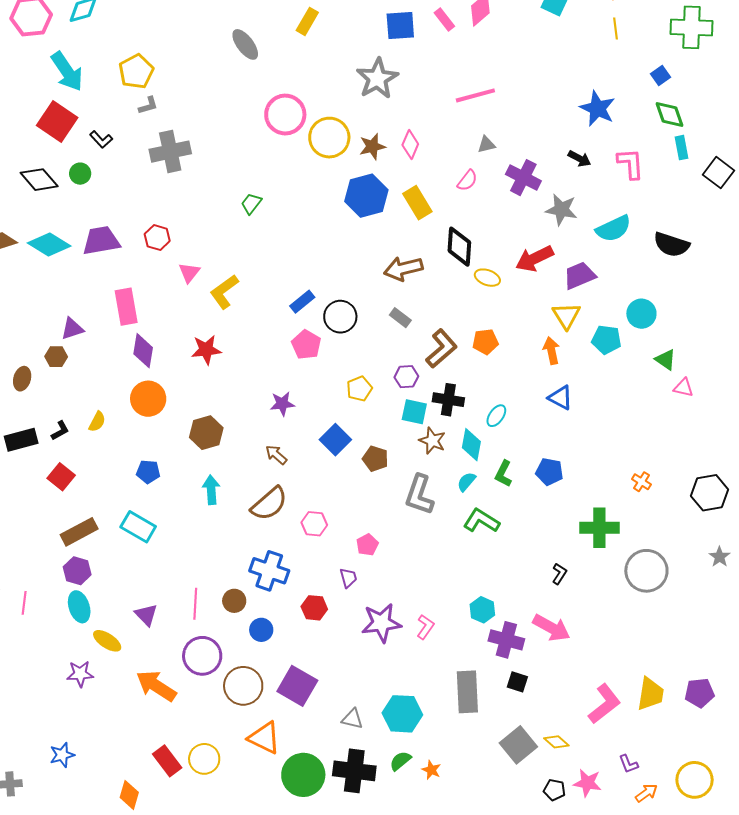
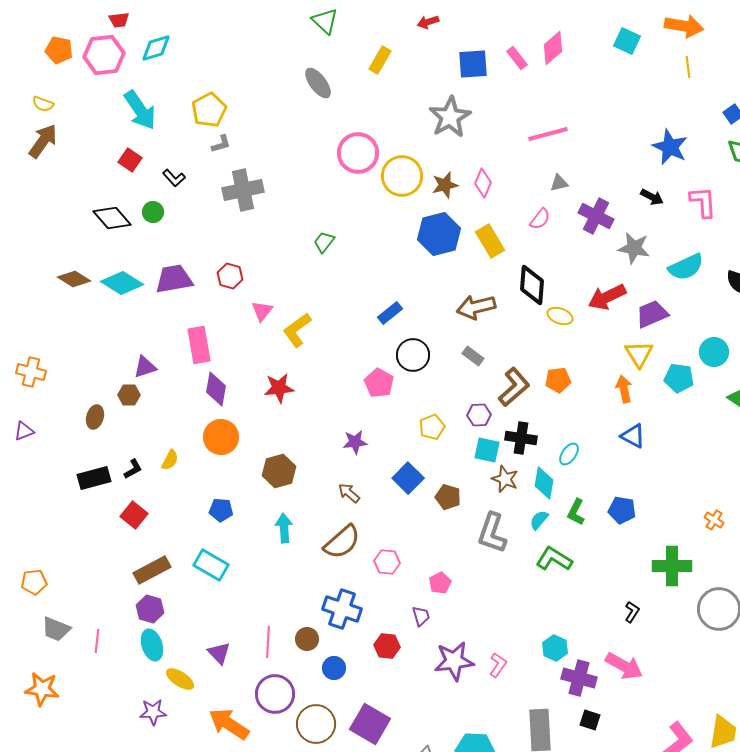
red square: (57, 122) -> (130, 160), size x0.6
blue rectangle: (302, 302) -> (390, 313), moved

